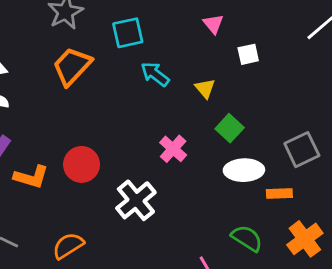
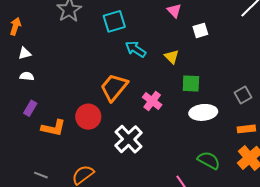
orange trapezoid: (72, 66) -> (114, 87), moved
green square: (230, 128) -> (191, 84), turned -36
gray square: (302, 150) -> (243, 95), size x0.7
orange rectangle: (279, 194) -> (246, 129), moved

